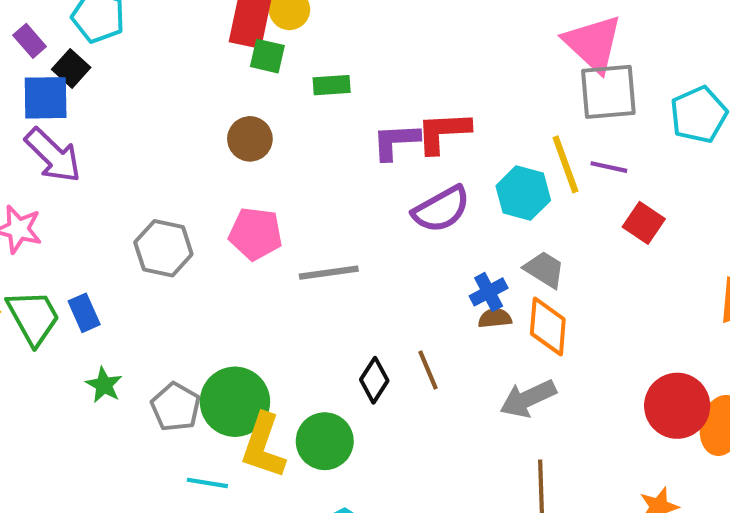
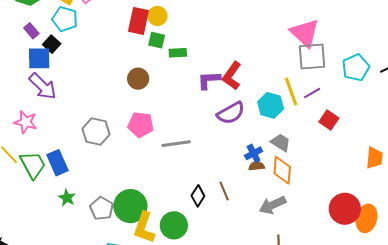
green square: (267, 56) -> (157, 40), moved
red L-shape: (443, 132) -> (232, 76), turned -52
purple line: (609, 167) -> (312, 93), turned -42
blue rectangle: (84, 313) -> (57, 163), size x1.4

